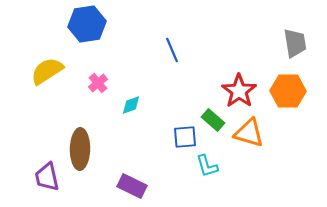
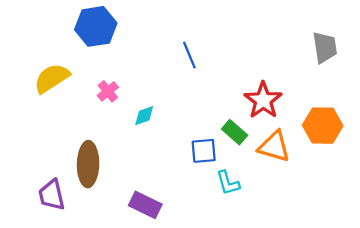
orange hexagon: (288, 91) -> (323, 126), moved

